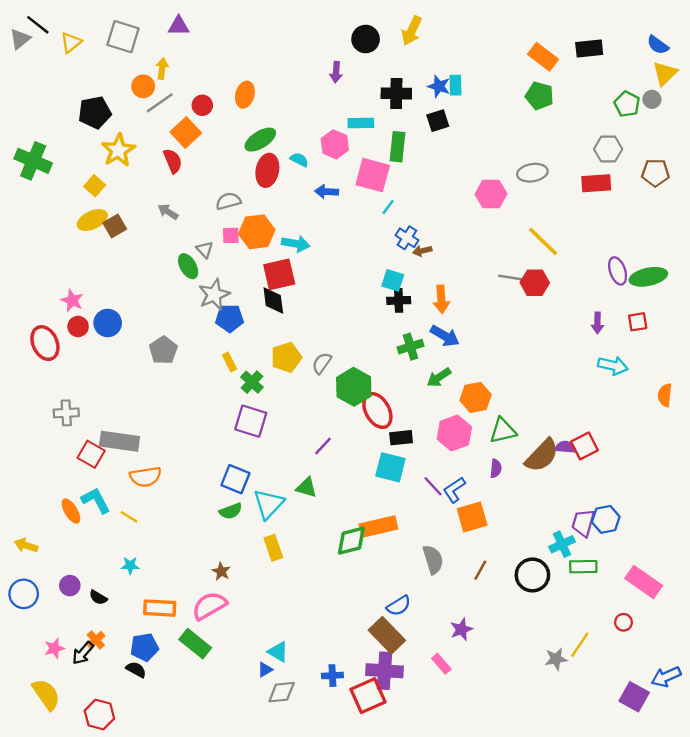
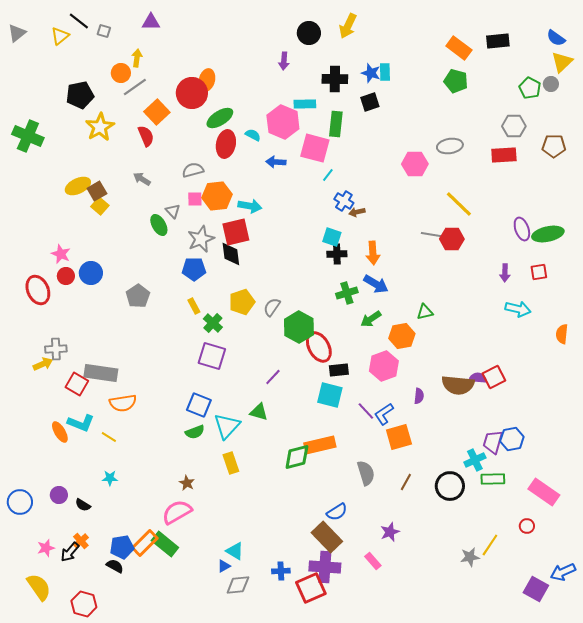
black line: (38, 25) -> (79, 21), moved
gray square: (123, 37) -> (104, 31), size x0.5
red circle: (202, 105) -> (192, 93), moved, size x1.8
pink hexagon: (335, 144) -> (283, 122), size x1.4
yellow square: (95, 186) -> (100, 206), moved
gray star: (214, 295) -> (201, 239), moved
green triangle: (503, 431) -> (425, 312), moved, size x0.7
brown semicircle: (542, 455) -> (458, 385), turned 52
cyan L-shape: (96, 500) -> (81, 423), turned 140
yellow arrow: (26, 545) -> (43, 364), moved, turned 138
orange rectangle: (160, 608) -> (145, 543), moved, turned -48

